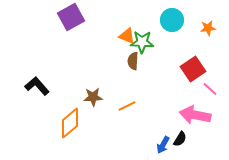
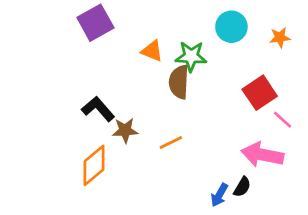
orange triangle: (127, 36) -> (152, 51), moved
brown semicircle: (133, 61) -> (179, 82), size x1.4
black L-shape: (37, 86) -> (98, 109), moved

